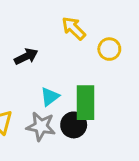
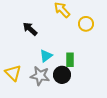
black arrow: (26, 56) -> (30, 29), turned -112
green rectangle: (86, 103) -> (70, 60), size x0.6

